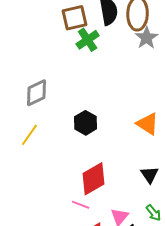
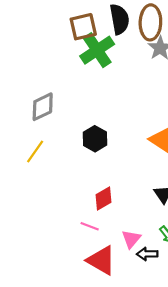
green cross: (88, 40) -> (97, 50), size x1.4
red diamond: (94, 179) -> (103, 198), size x0.7

